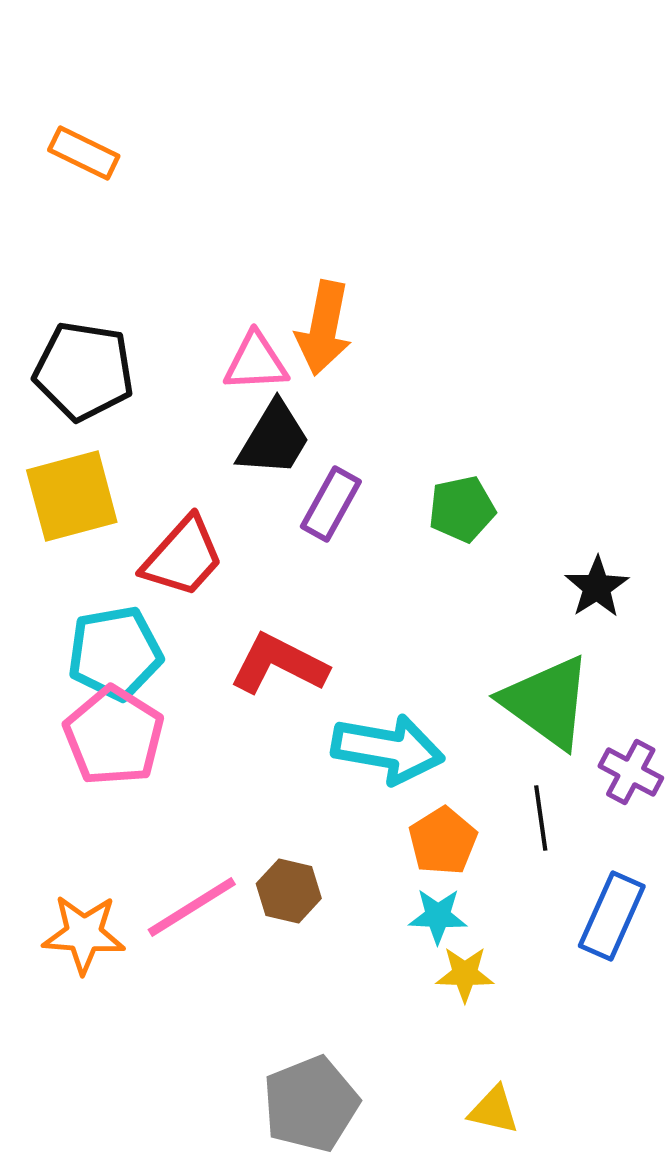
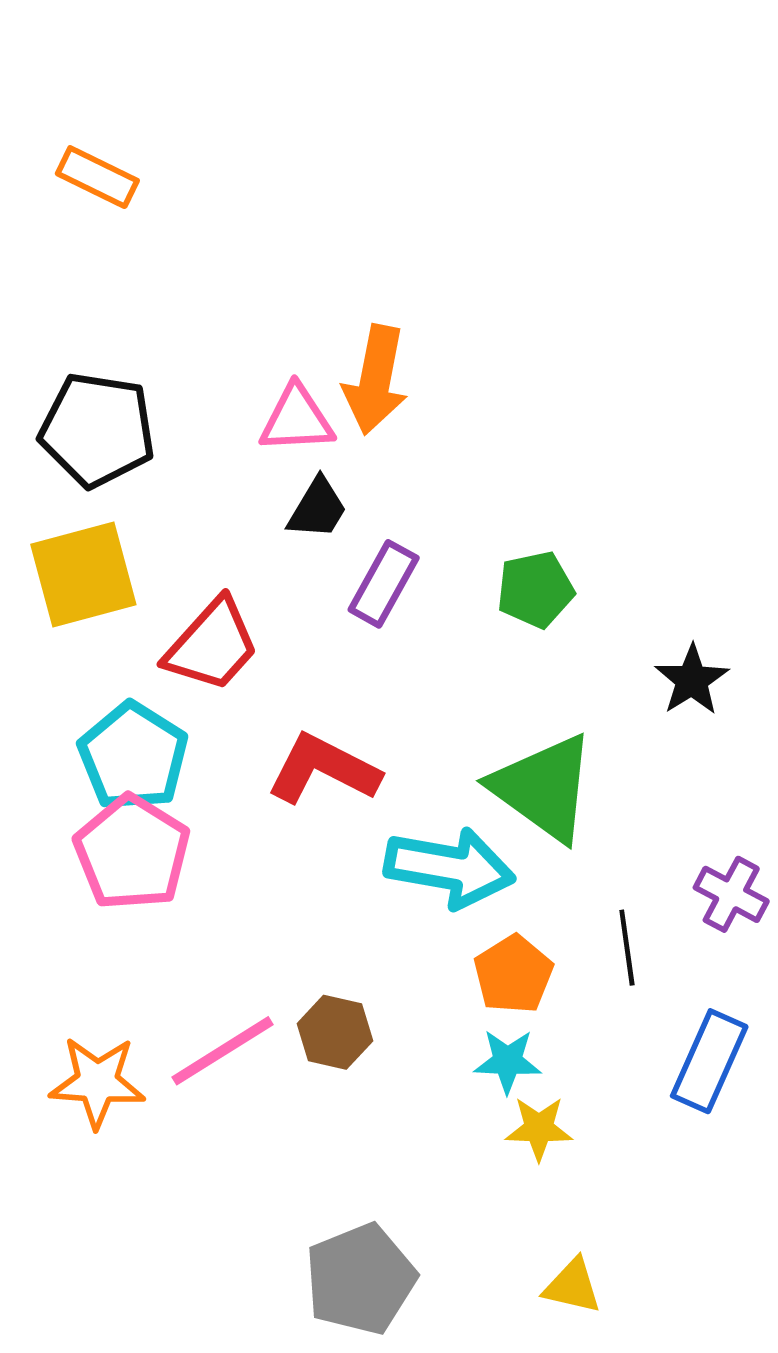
black trapezoid: (274, 439) -> (318, 508), size x0.7
cyan pentagon: (115, 653) -> (133, 756), turned -30
green triangle: (547, 702) -> (543, 788), moved

